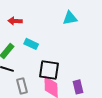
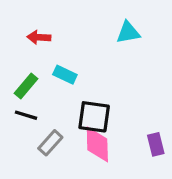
gray rectangle: (22, 86) -> (50, 143), turned 56
purple rectangle: (78, 87) -> (156, 144), moved

